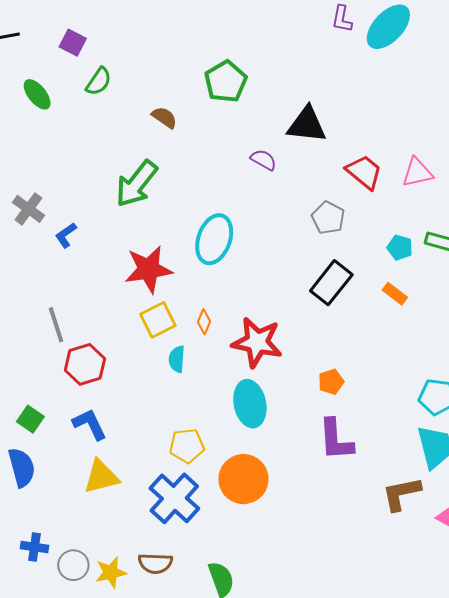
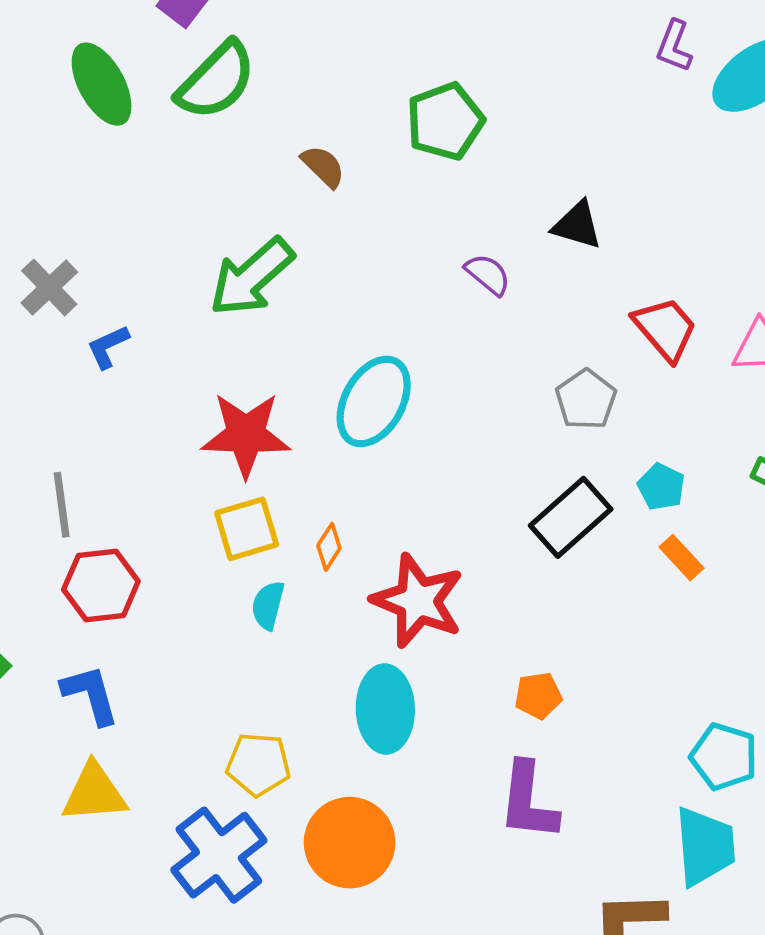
green semicircle: (99, 81) -> (216, 81), size x1.6
green ellipse: (37, 94) -> (102, 84), size x1.4
black triangle: (307, 125) -> (577, 225), size x0.7
cyan pentagon: (400, 247) -> (661, 487), moved

